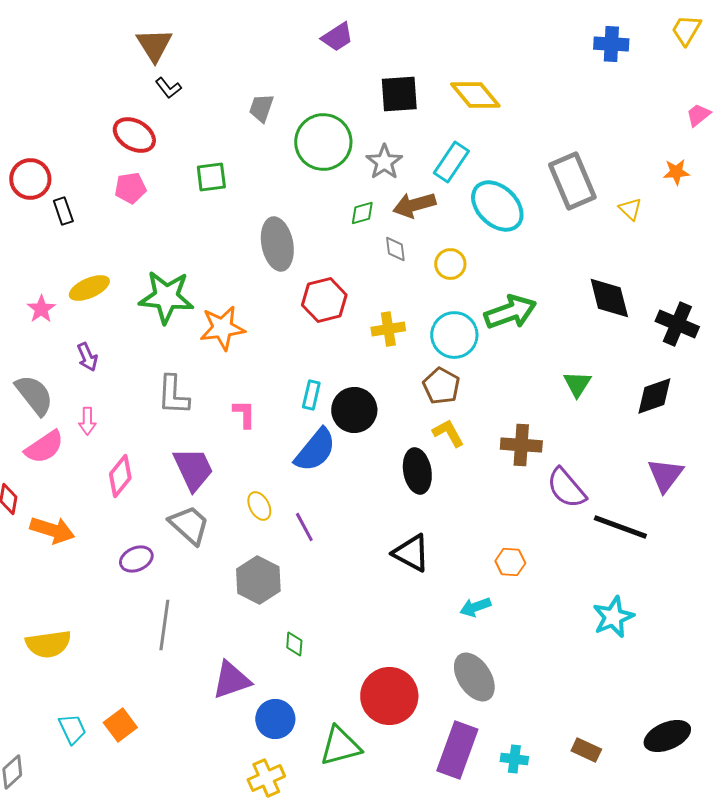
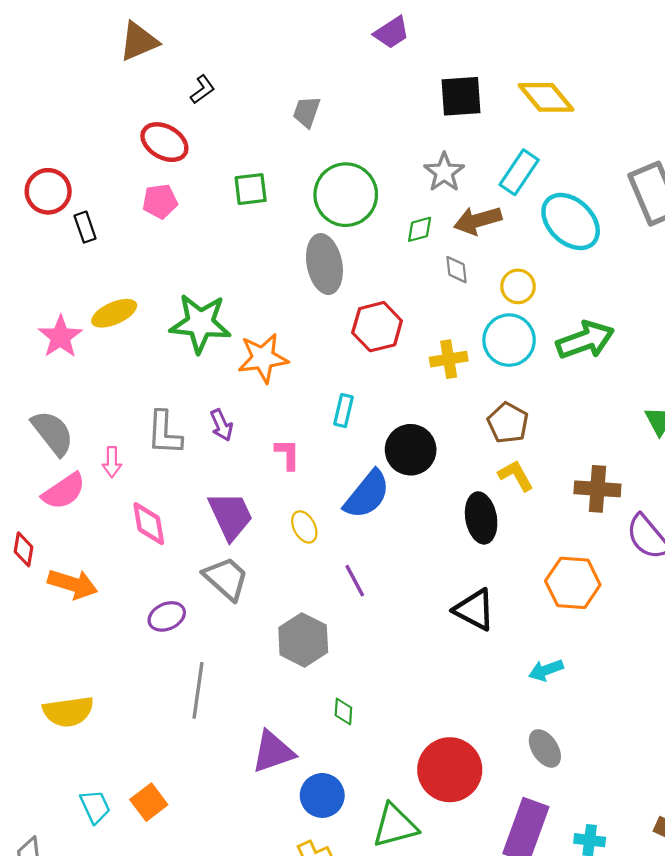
brown triangle: (154, 45) -> (139, 41), moved, turned 39
black L-shape: (168, 88) -> (203, 89), turned -88
green circle: (323, 142) -> (346, 195), moved
pink star: (41, 309) -> (60, 337), size x1.4
cyan circle: (454, 335) -> (509, 340), moved
purple arrow: (87, 357) -> (222, 425), moved
gray L-shape: (173, 395) -> (164, 433), moved
cyan rectangle: (311, 395) -> (343, 411), moved
pink diamond: (120, 476) -> (149, 524), turned -48
yellow ellipse: (259, 506) -> (304, 527), moved
orange hexagon: (510, 562) -> (573, 583), moved, size x1.6
gray ellipse: (474, 677) -> (545, 748), size x0.7

